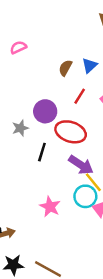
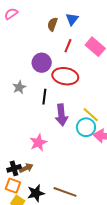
gray star: (20, 128) -> (19, 87), moved
purple arrow: (81, 165) -> (61, 115), moved, turned 60
pink star: (50, 207) -> (38, 143), moved, turned 30

